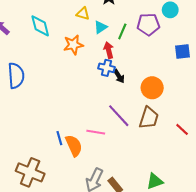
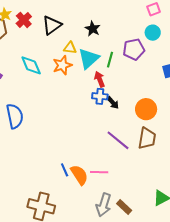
cyan triangle: (100, 27) -> (89, 59), size x1.6
orange star: (73, 45) -> (62, 65), moved
pink line: (96, 132) -> (99, 172), moved

